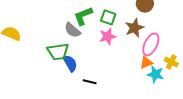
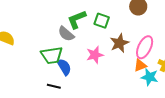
brown star: (134, 28) -> (119, 43), moved
pink star: (108, 36) -> (95, 55), moved
black line: (90, 82) -> (54, 86), moved

